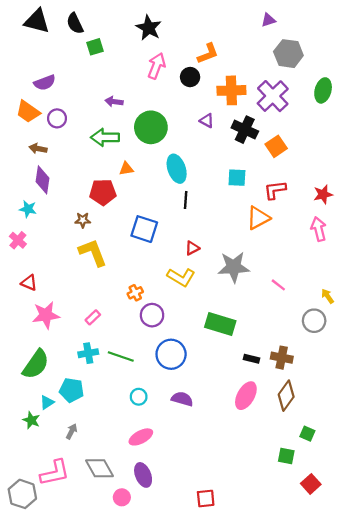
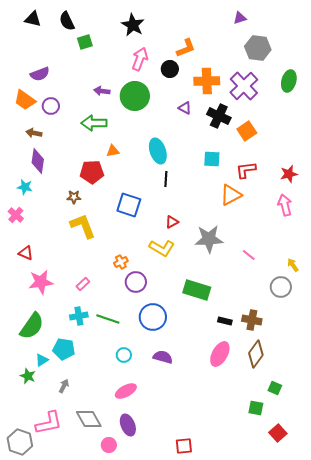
black triangle: (37, 21) -> (33, 19), size x0.7
green circle: (151, 127) -> (135, 96), moved

